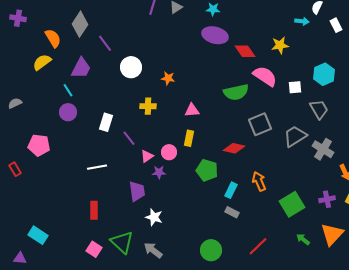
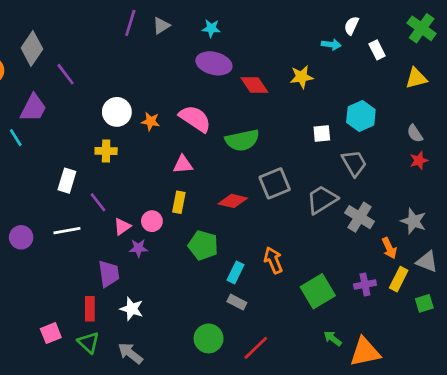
white circle: (131, 67) -> (117, 112), moved
pink semicircle: (265, 76) -> (195, 119), moved
yellow cross: (148, 106) -> (106, 151), moved
purple circle: (68, 112) -> (21, 237), moved
red diamond: (234, 148) -> (233, 201), moved
white line: (97, 167) -> (67, 231), moved
red rectangle: (94, 210) -> (90, 309), moved
orange triangle: (332, 234) -> (365, 352), moved, turned 35
green triangle: (122, 242) -> (89, 342), size x0.7
red line: (258, 246) -> (256, 348), moved
pink square: (94, 249) -> (51, 333), moved, turned 35
green circle: (211, 250) -> (209, 338), moved

